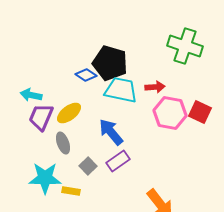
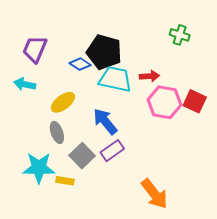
green cross: (185, 46) -> (180, 35), size x0.6
purple trapezoid: (41, 117) -> (35, 49), moved
gray square: (88, 166) -> (82, 156), size x1.4

